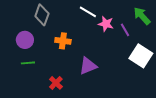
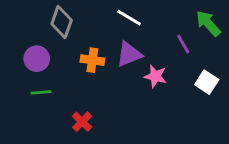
pink star: (106, 24) -> (155, 76), moved
white square: (141, 56) -> (207, 82), size x0.7
purple triangle: (88, 66) -> (129, 54), moved

